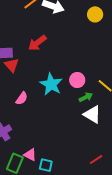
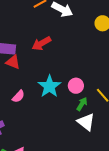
red triangle: (12, 65) -> (13, 62), turned -35
green arrow: (86, 97) -> (82, 104), turned -40

